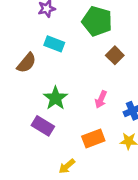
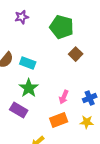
cyan rectangle: (54, 44) -> (28, 63), moved
pink arrow: (101, 99) -> (64, 97), moved

